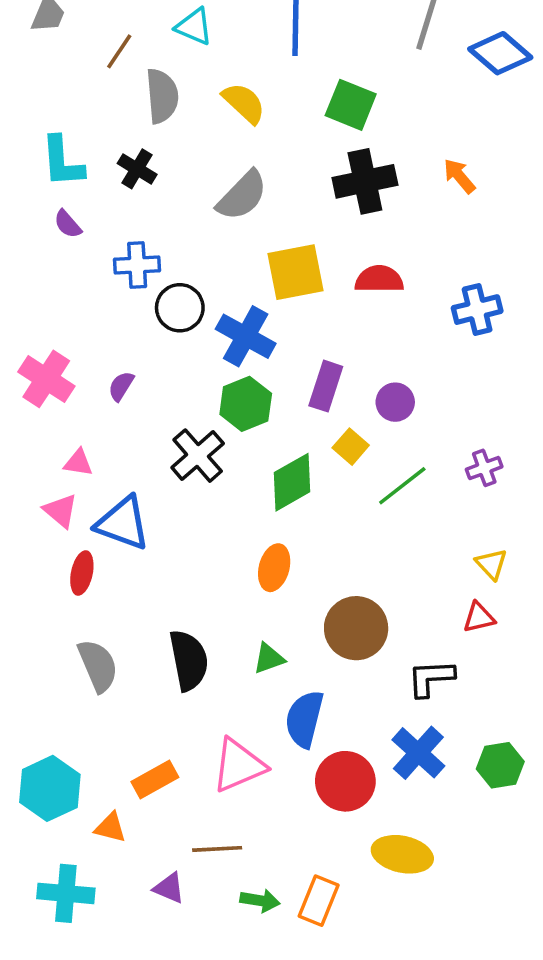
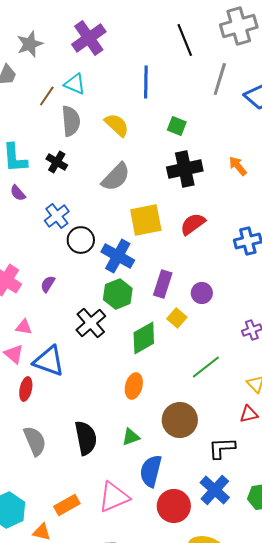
cyan triangle: (194, 26) -> (75, 84), moved
green square: (351, 105) -> (177, 126), size x0.7
blue cross: (137, 265) -> (57, 216), turned -35
red semicircle: (379, 279) -> (193, 224), turned -36
green line: (402, 486) -> (206, 367), moved

